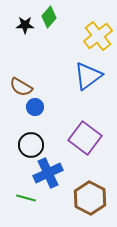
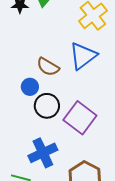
brown semicircle: (21, 87) -> (48, 67), moved
black circle: (31, 145) -> (47, 106), moved

